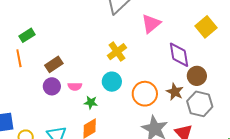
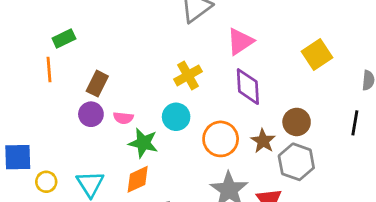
purple diamond: (179, 55) -> (248, 87), moved
brown rectangle: (54, 64) -> (97, 84), turned -36
green star: (91, 102) -> (143, 143), size x1.5

